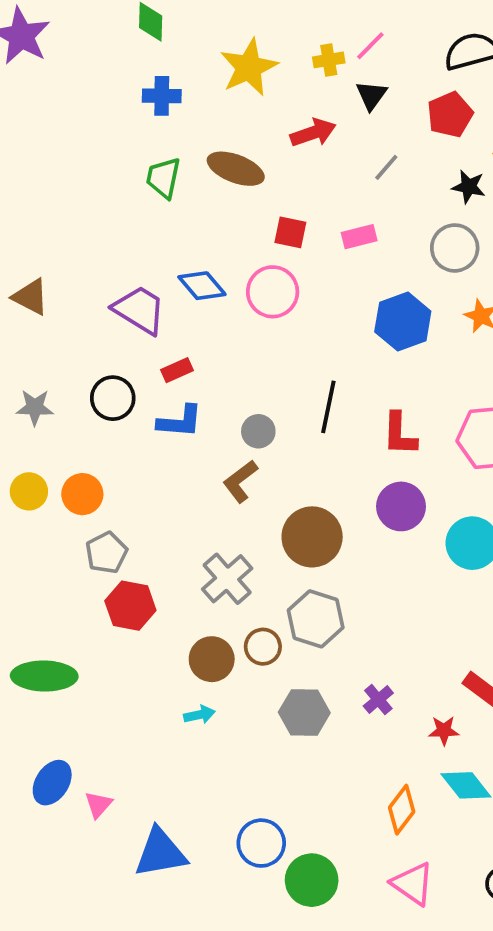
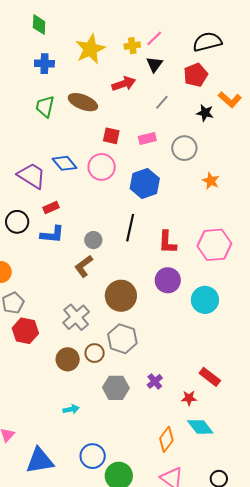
gray circle: (455, 248) -> (184, 148), moved
blue hexagon: (403, 322) -> (145, 183), moved
cyan arrow: (199, 715) -> (71, 409), moved

